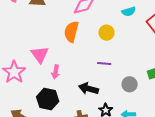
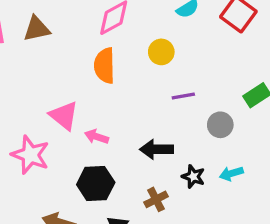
purple line: (104, 64) -> (183, 96), moved
pink arrow: (56, 72) -> (97, 137), turned 112

